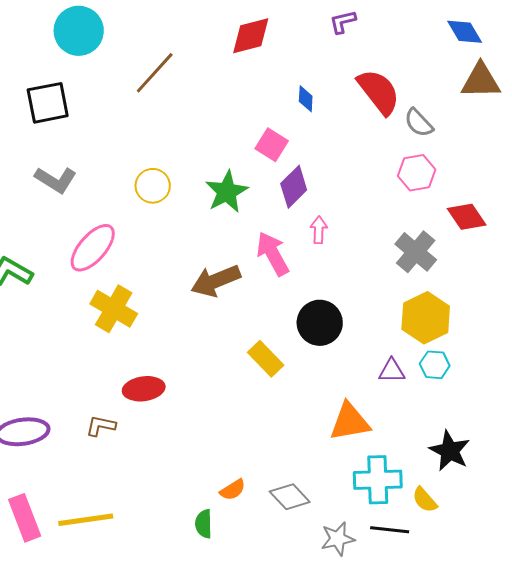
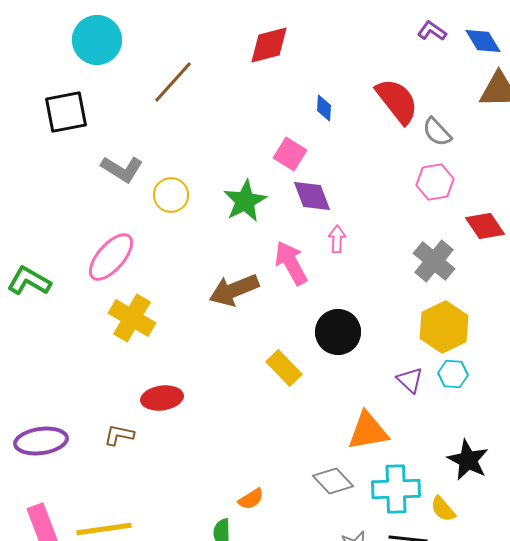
purple L-shape: (343, 22) -> (432, 31), moved, turned 48
gray L-shape: (56, 180) -> (122, 169), moved
purple diamond: (294, 187) -> (312, 196), turned -66
purple triangle: (392, 371) -> (410, 380), turned 44
gray diamond: (290, 497) -> (333, 481), moved

